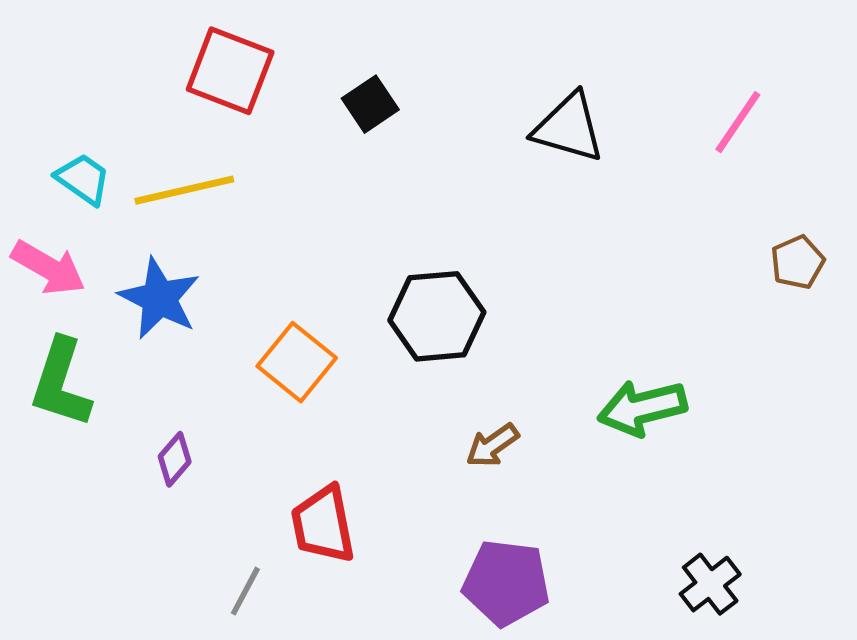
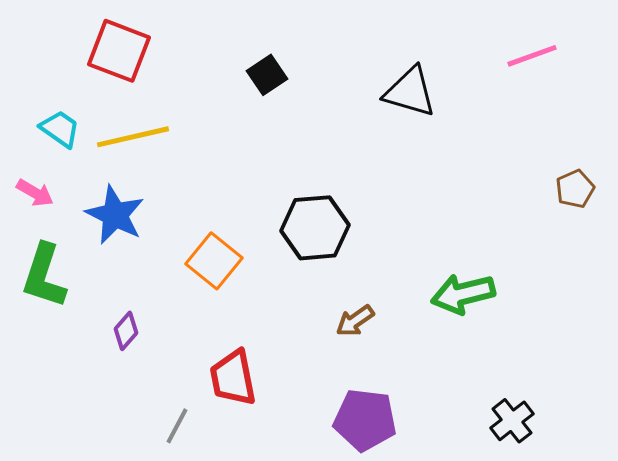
red square: (230, 71) -> (119, 51), moved
pink line: (738, 122) -> (532, 56), moved, turned 36
pink arrow: (48, 268) -> (35, 193), size x0.7

